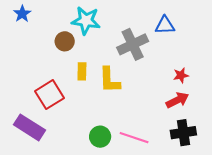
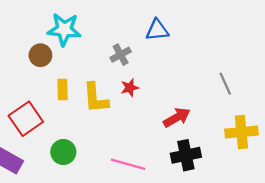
gray cross: (133, 44) -> (121, 55), size x0.6
red star: (181, 75) -> (130, 88), moved
green circle: (100, 137) -> (63, 152), moved

